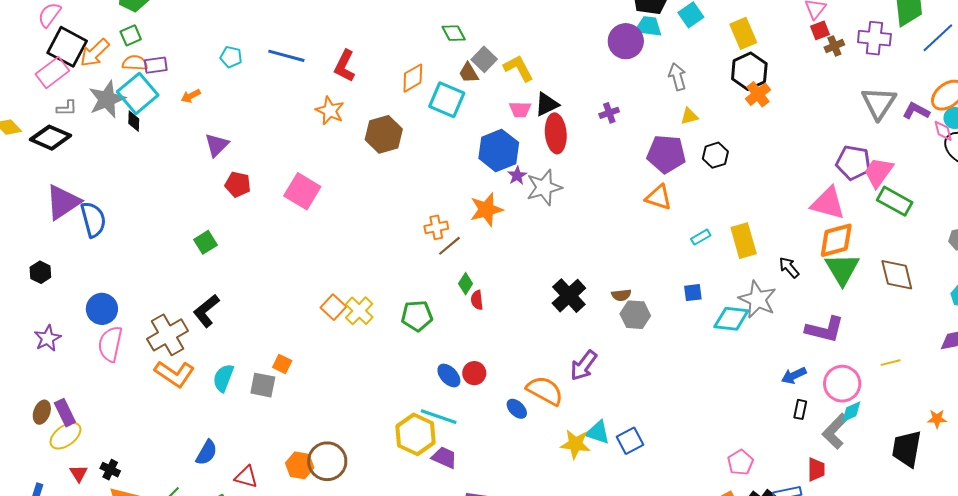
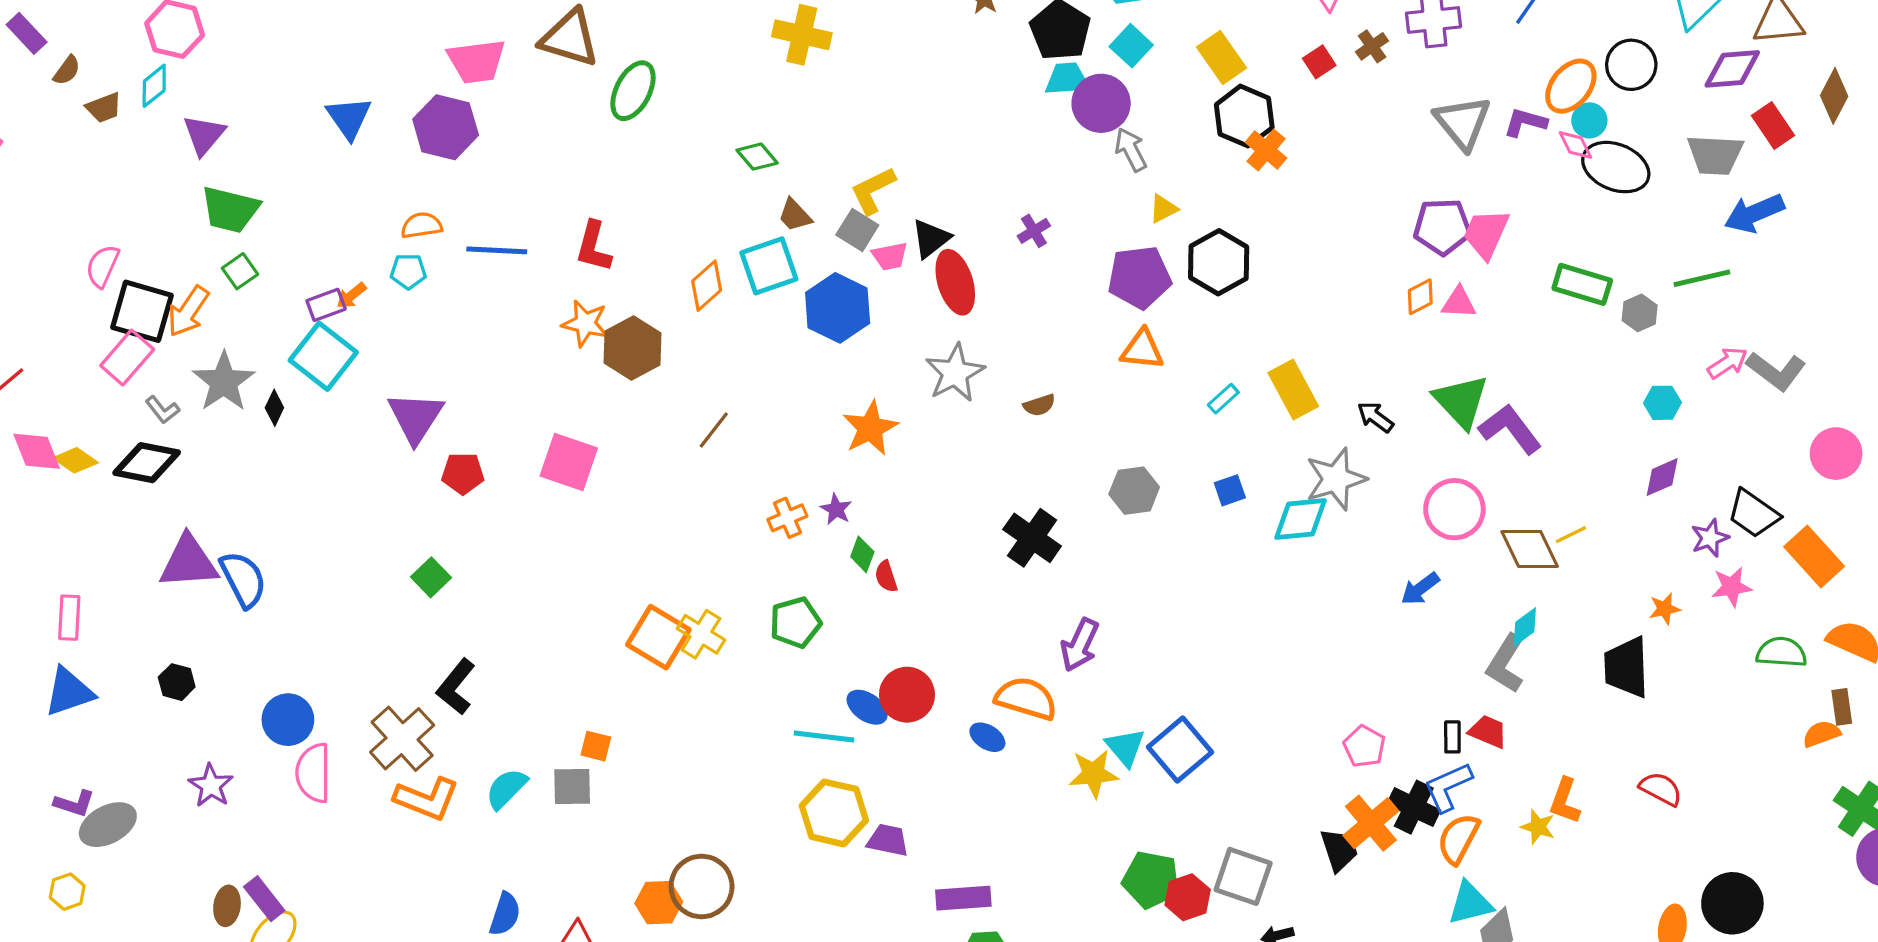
red square: (820, 30) -> (1319, 62), moved
purple circle: (626, 41) -> (1101, 103), moved
gray square: (484, 59) -> (857, 230), moved
orange semicircle: (135, 63) -> (421, 225), moved
purple rectangle: (156, 65) -> (326, 305), moved
yellow L-shape: (518, 68) -> (873, 190), turned -76
orange diamond: (413, 78) -> (707, 286), moved
cyan square: (138, 93) -> (323, 356), moved
orange arrow: (191, 96) -> (351, 296), moved
cyan square: (447, 100) -> (769, 266), turned -30
gray L-shape: (67, 108) -> (162, 410), turned 65
black diamond: (134, 121) -> (274, 408), turned 35
brown hexagon: (384, 134) -> (632, 348), moved
purple triangle: (217, 145) -> (416, 417), size x1.4
blue hexagon: (499, 150) -> (838, 308), moved
black hexagon: (715, 155) -> (1219, 262), size x1.5
purple star: (517, 176) -> (836, 509), moved
green rectangle: (895, 201) -> (1582, 284), moved
purple triangle: (63, 202) -> (189, 562), turned 42
pink triangle: (828, 203) -> (1459, 303), moved, size x0.6
orange cross: (436, 227) -> (787, 518), moved
orange diamond: (836, 240) -> (1420, 297), moved, size x0.6
brown line: (449, 246) -> (714, 430), moved
brown diamond: (897, 275) -> (1530, 549), moved
brown semicircle: (621, 295) -> (1039, 405), moved
gray star: (758, 299) -> (1336, 479), turned -30
orange square: (333, 307) -> (658, 637), size x1.5
gray hexagon: (635, 315) -> (1134, 491), moved
purple L-shape: (825, 330) -> (1510, 429), moved, turned -129
red circle: (474, 373) -> (907, 695), size x1.4
cyan semicircle: (223, 378) -> (506, 789), turned 36
pink circle: (842, 384) -> (1454, 509), moved
black rectangle: (800, 409) -> (1452, 737), moved
cyan line: (439, 417) -> (824, 737), moved
cyan triangle: (598, 432) -> (1125, 747), turned 44
blue square: (630, 441) -> (1180, 750), size x1.4
red trapezoid: (816, 469) -> (1488, 732), turned -55

